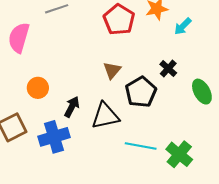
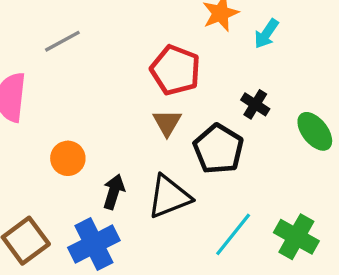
red pentagon: (119, 20) -> (175, 70), moved
orange circle: (38, 88) -> (68, 158), moved
cyan line: (141, 146) -> (233, 234), turned -52

